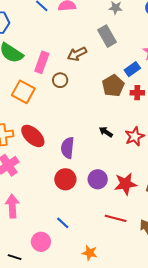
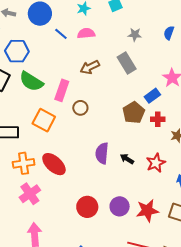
brown arrow: (77, 54) -> (90, 67), moved
purple semicircle: (68, 148) -> (102, 153), moved

